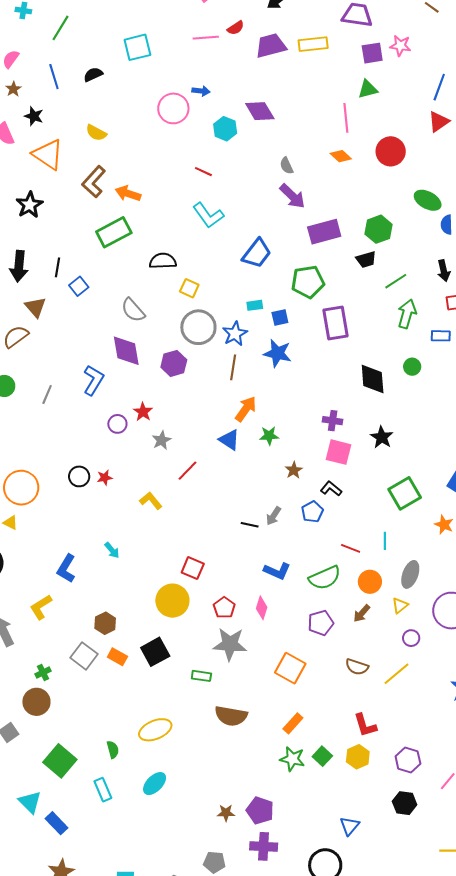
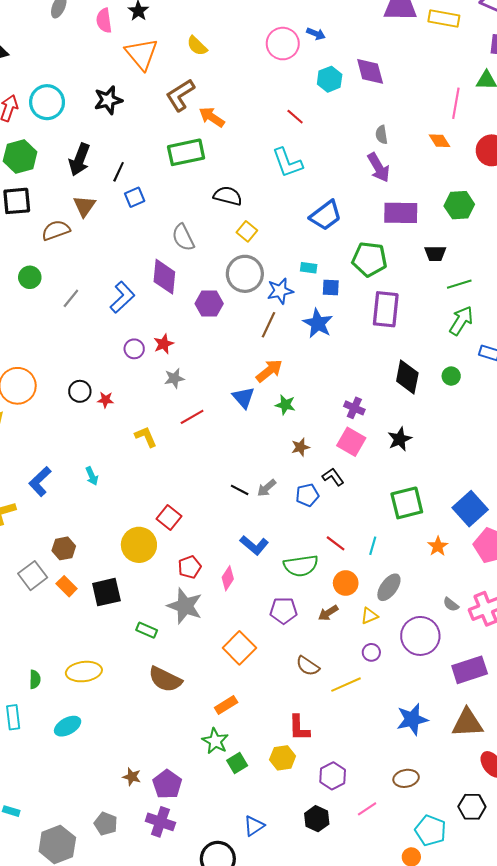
green hexagon: (378, 229) -> (459, 205), moved
green square: (322, 756) -> (237, 763), moved

